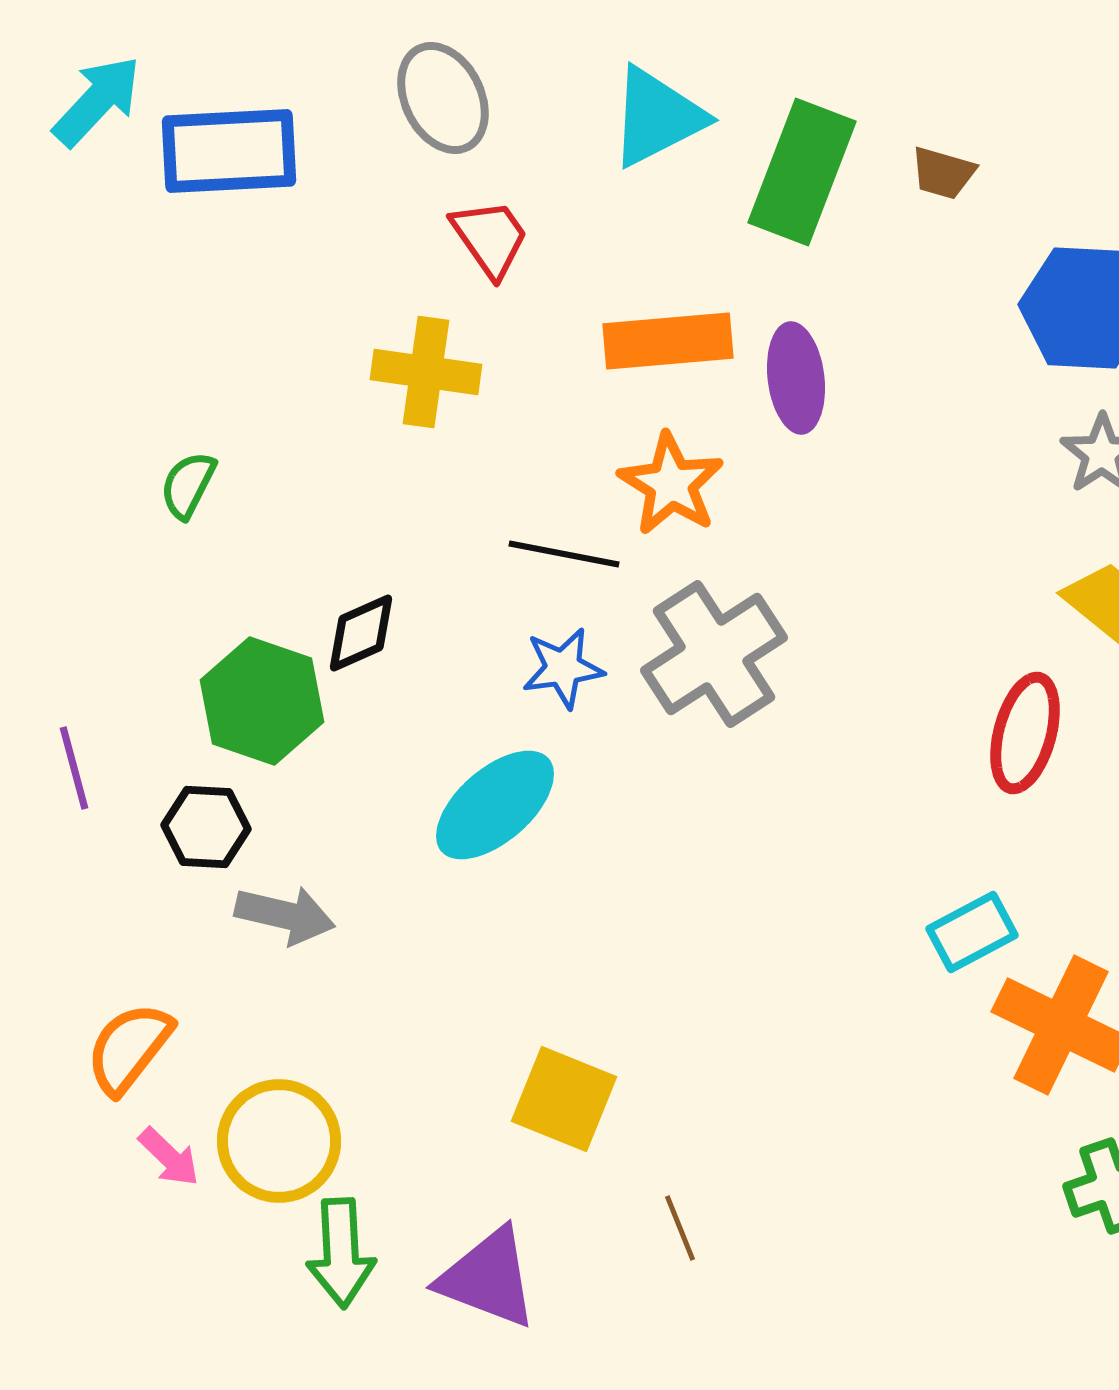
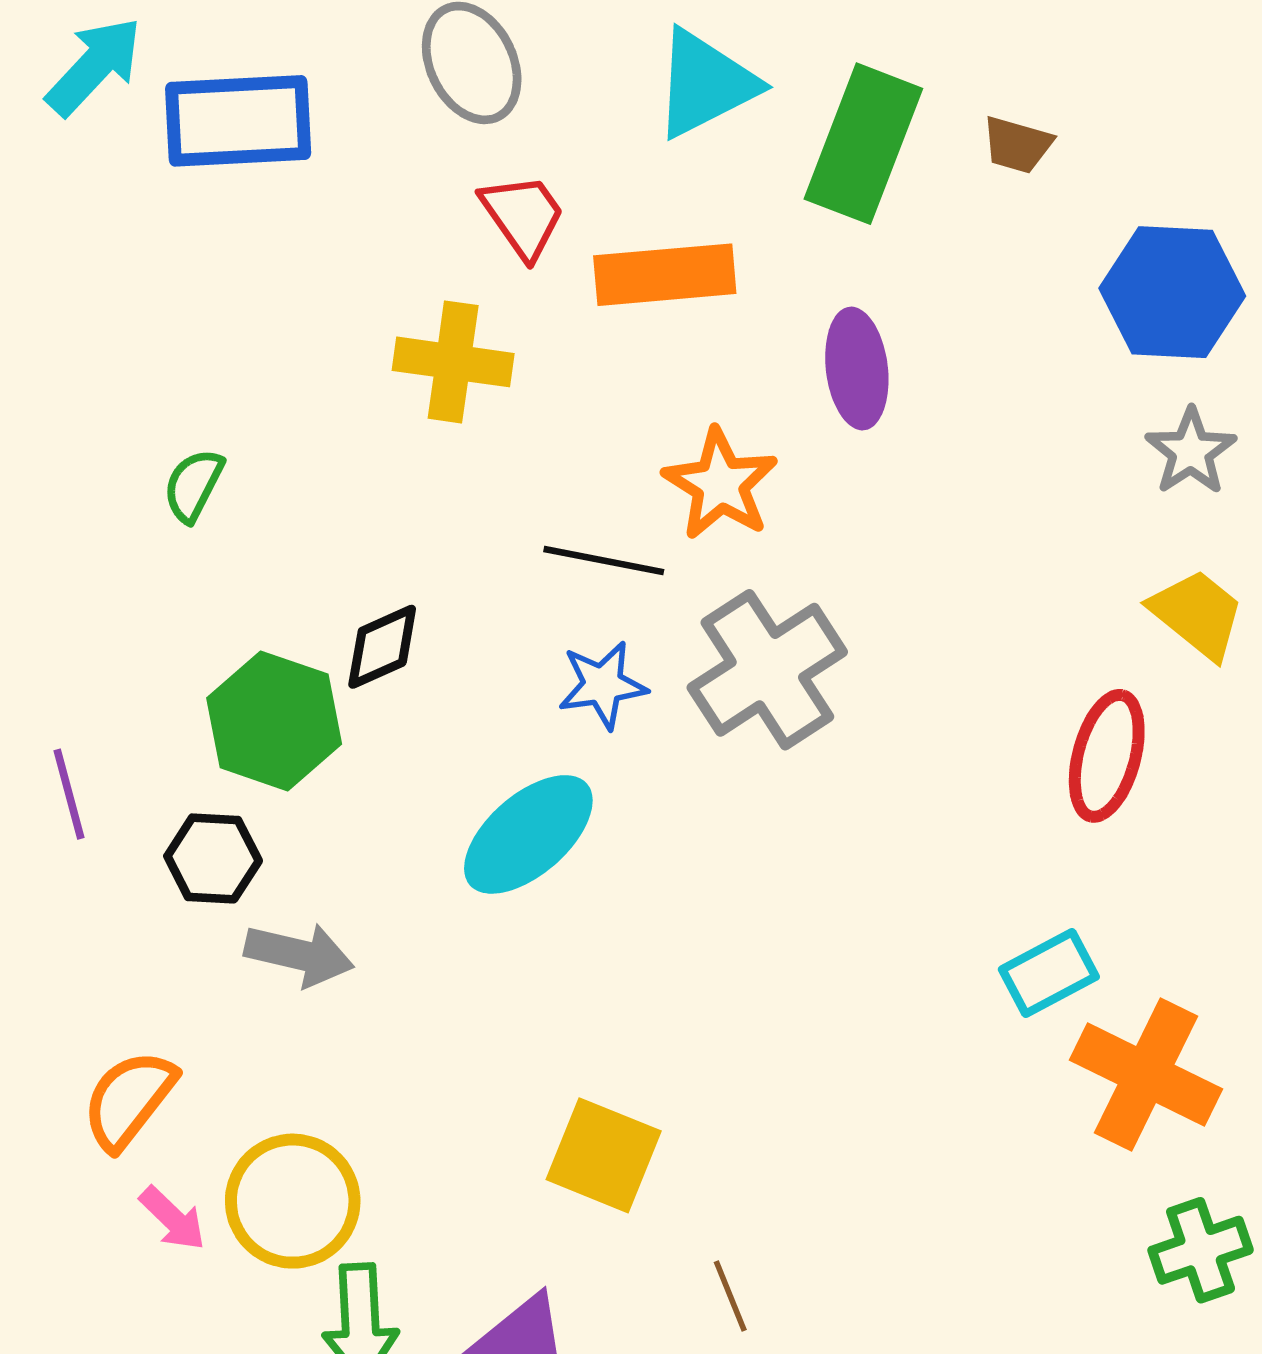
orange rectangle: (668, 341) -> (665, 275), moved

